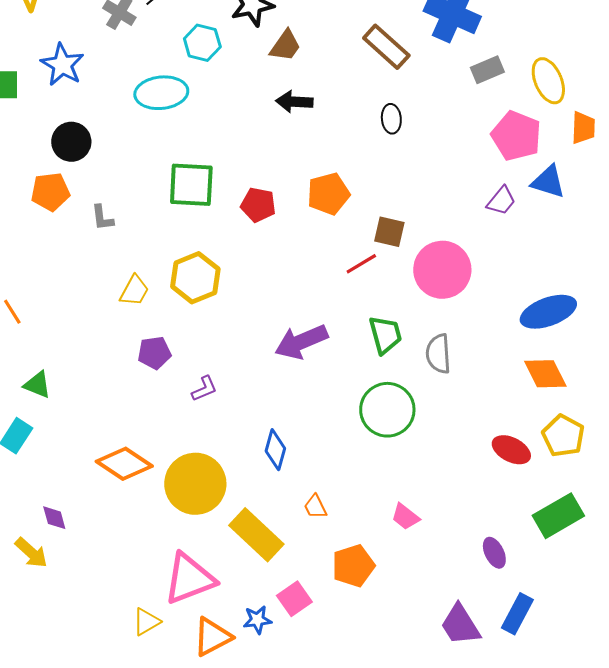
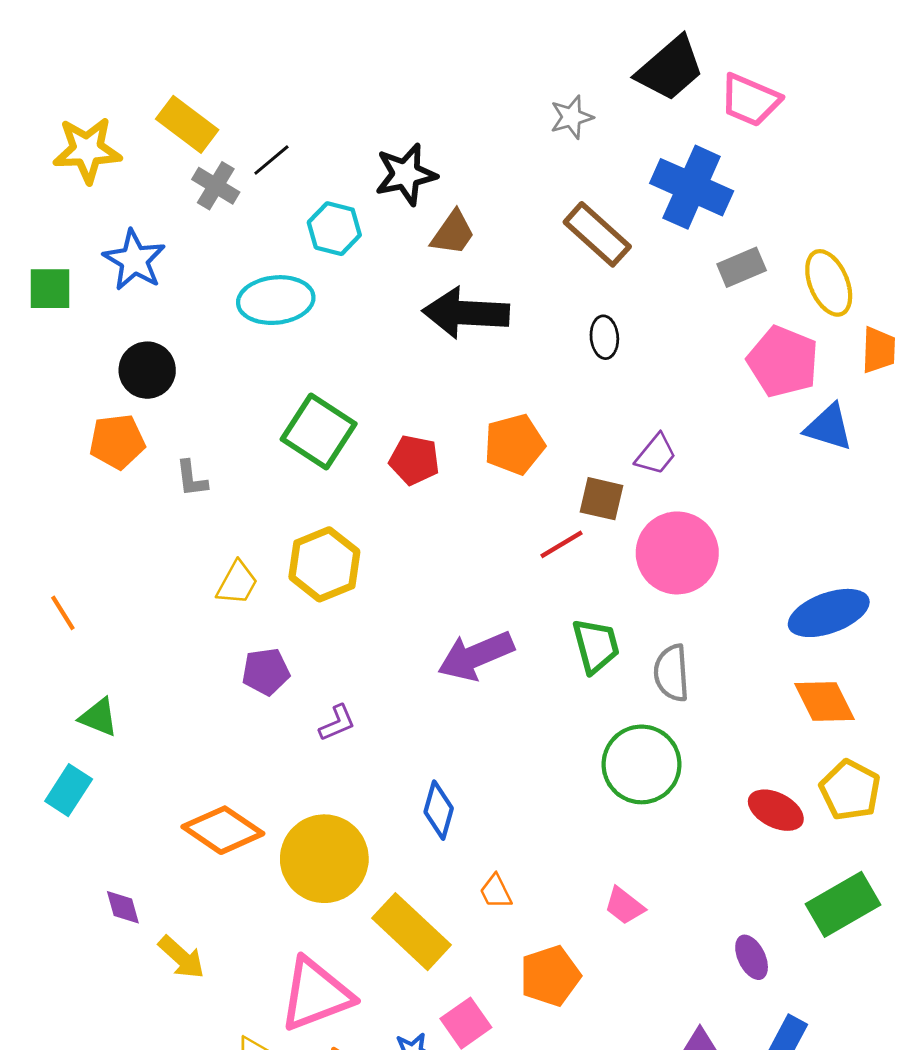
black arrow: (294, 102) -> (466, 313), size x1.6
green square: (191, 185) -> (319, 431), turned 30
purple trapezoid: (501, 201) -> (656, 454), moved
green circle: (387, 410) -> (642, 764), moved
yellow arrow: (31, 553) -> (181, 957), moved

